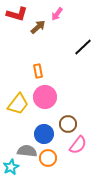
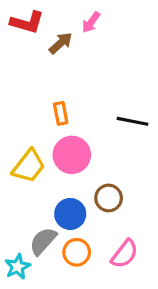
black line: (83, 47) -> (132, 121), moved, turned 54
pink semicircle: (78, 145) -> (125, 254), moved
gray semicircle: (27, 151) -> (43, 241), turned -54

